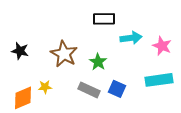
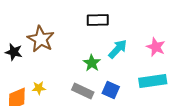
cyan arrow: (131, 38) -> (118, 49), moved, turned -40
brown star: (64, 54) -> (41, 39), moved

